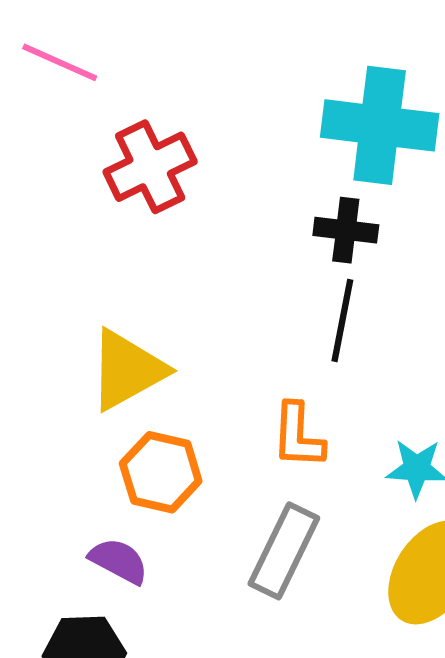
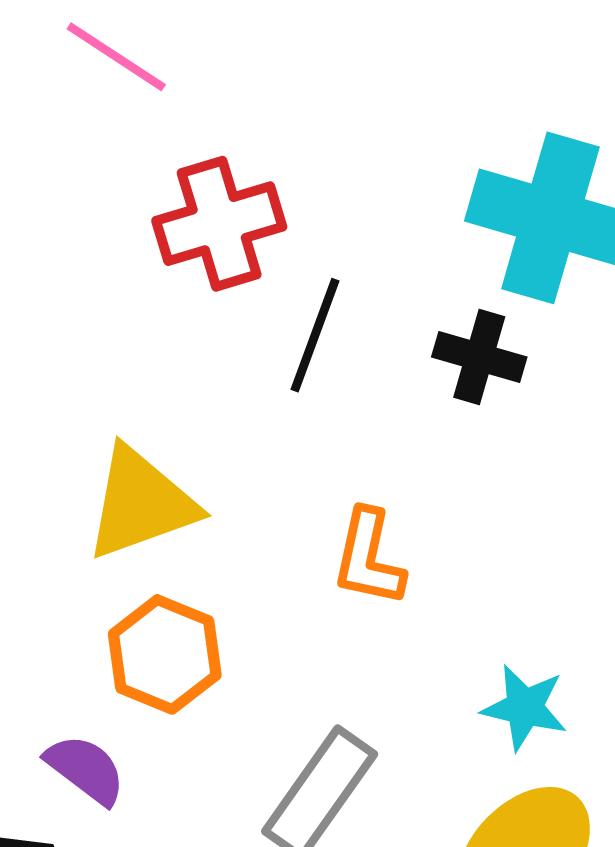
black line: (342, 320) -> (315, 335), moved
orange L-shape: (298, 436) -> (369, 558), moved

